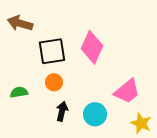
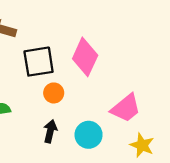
orange circle: (54, 82) -> (54, 93), moved

